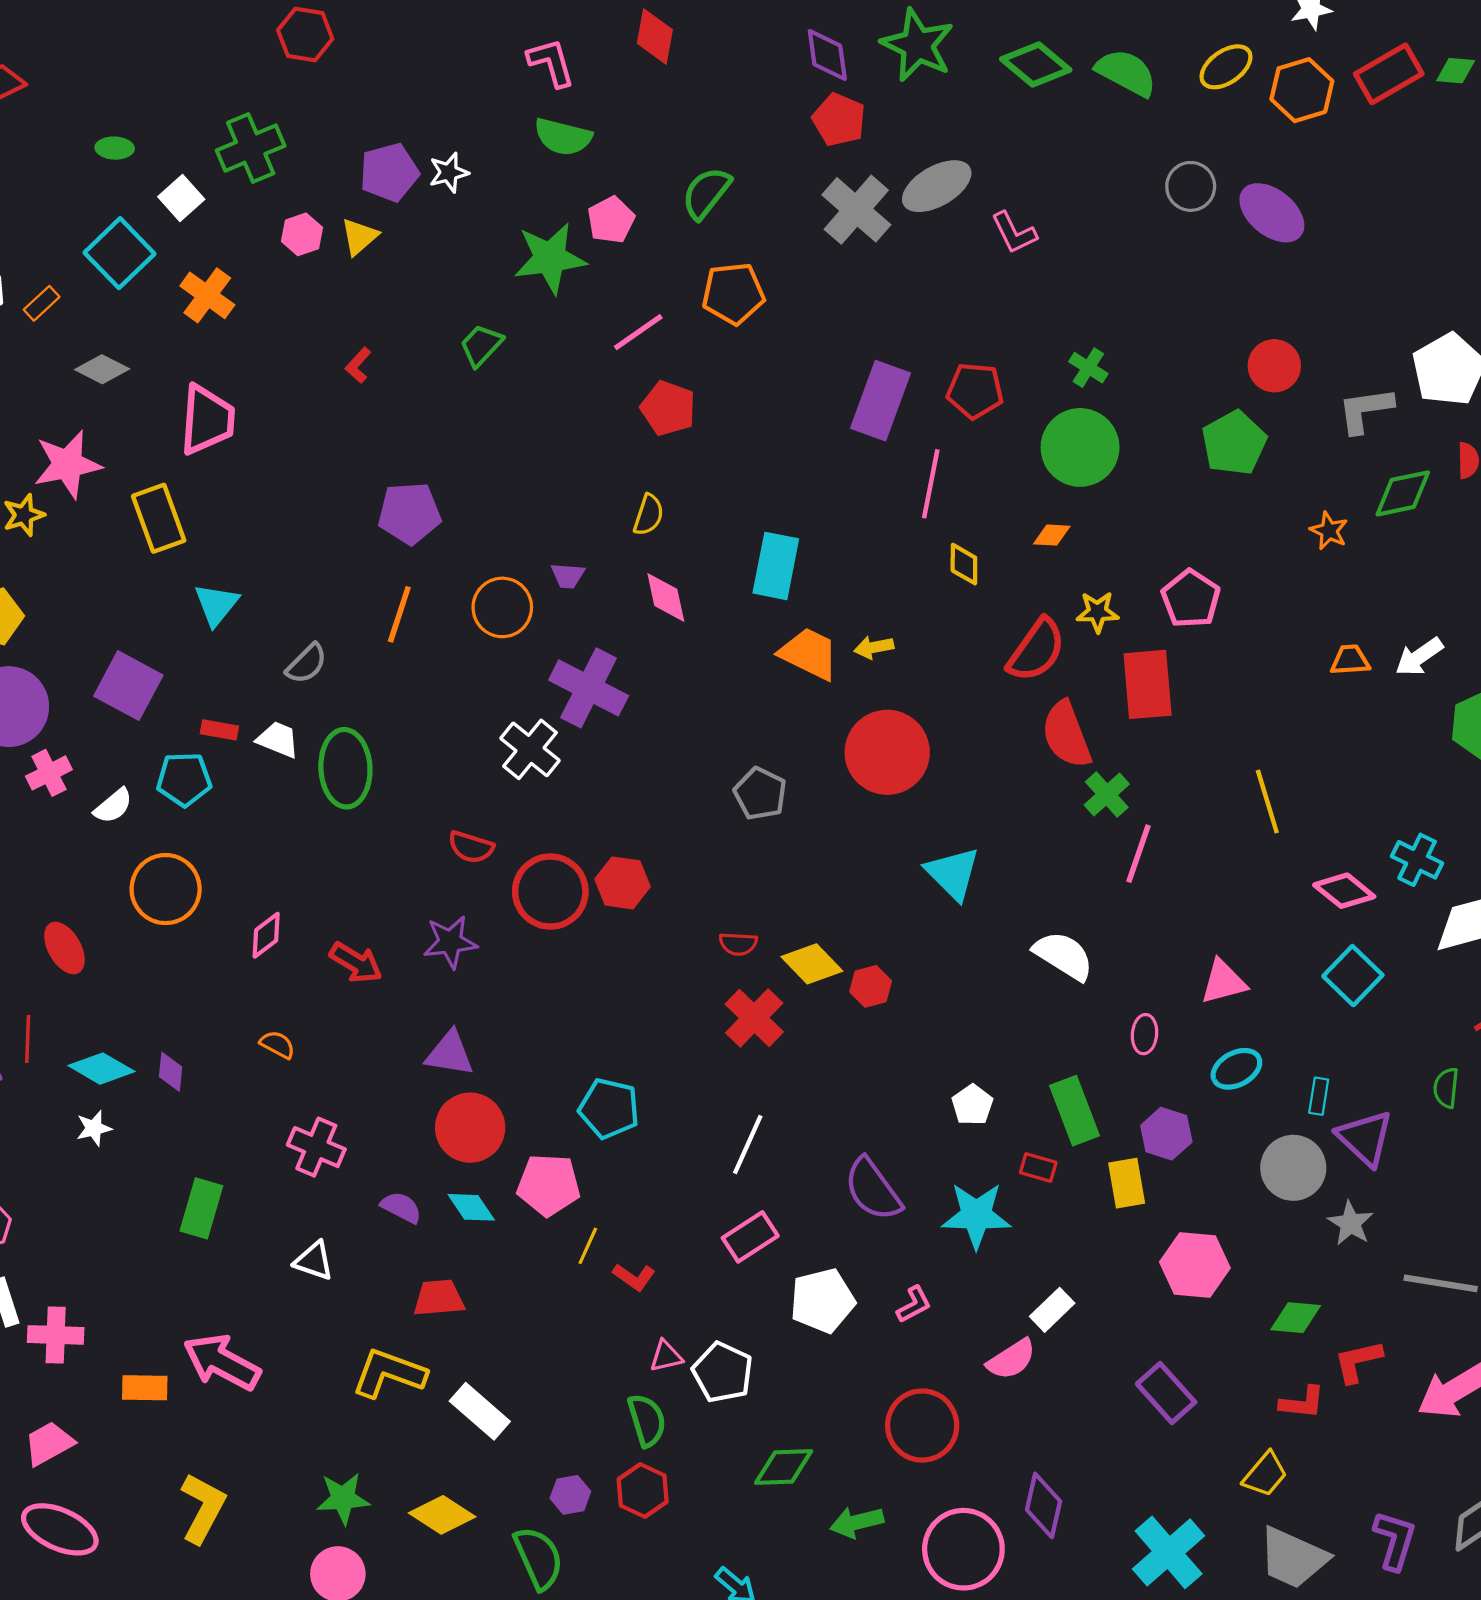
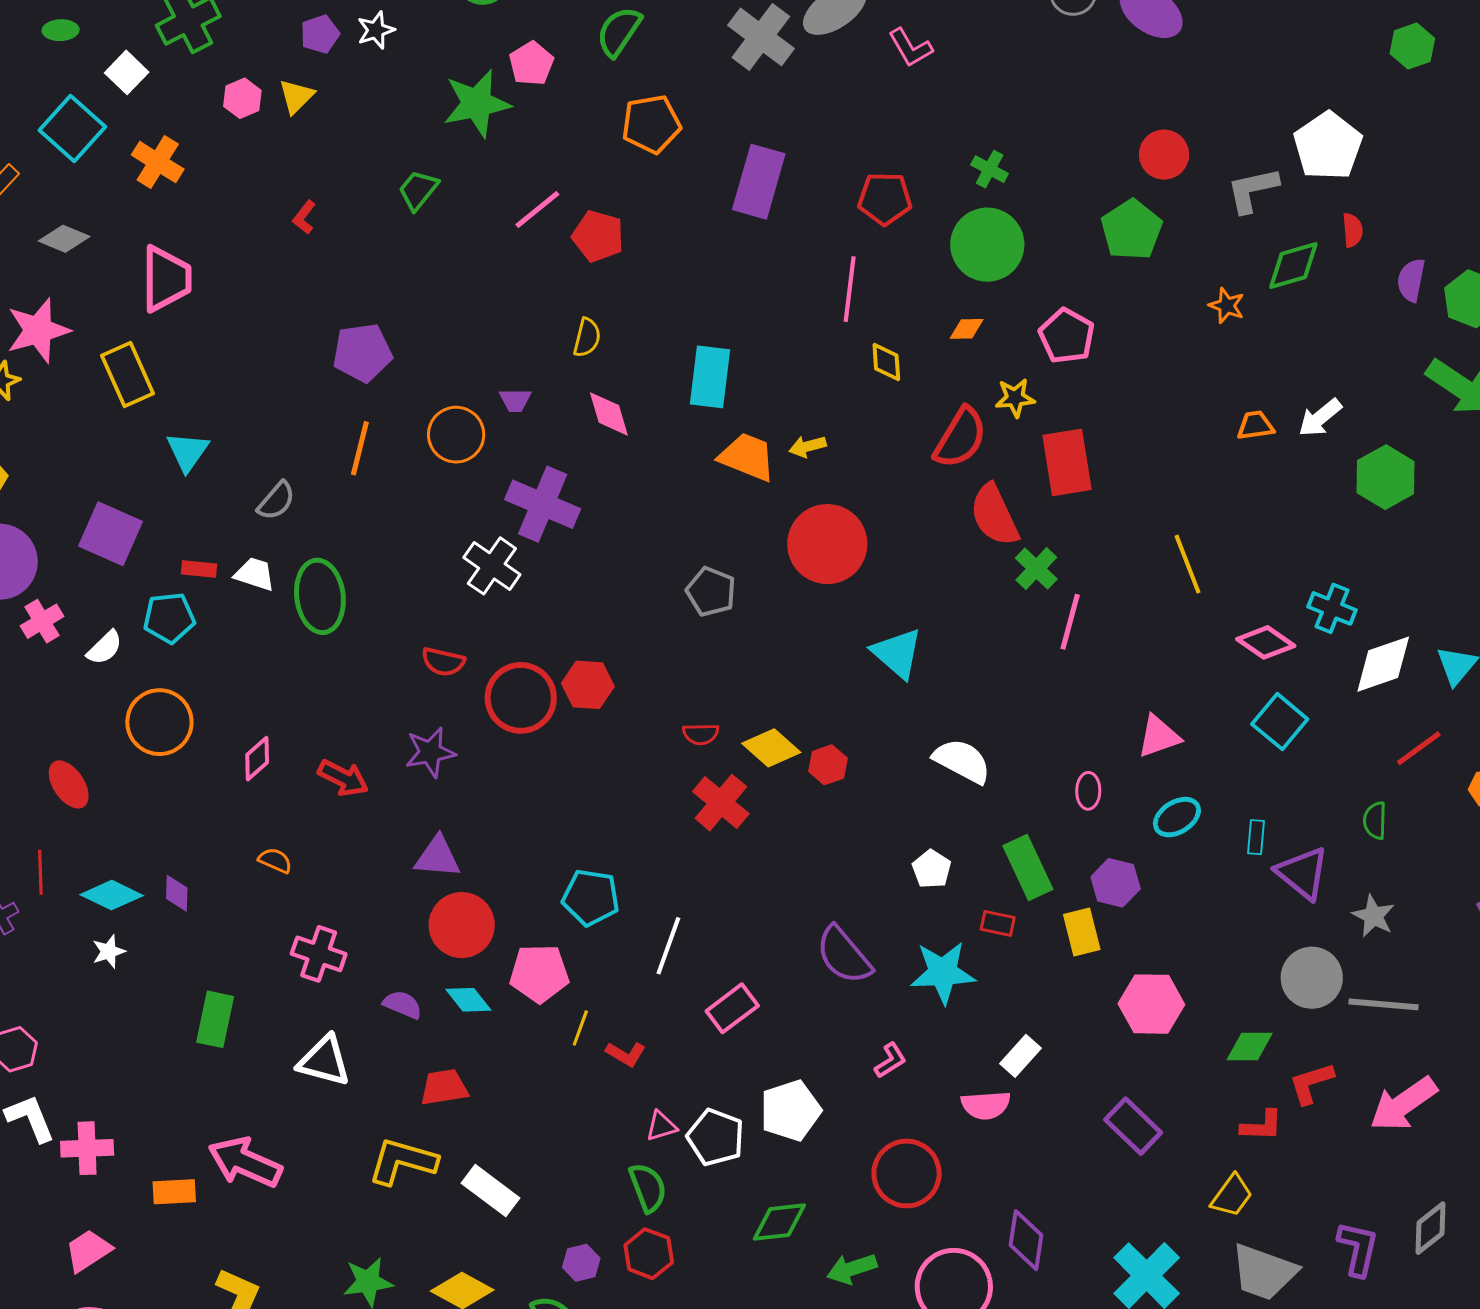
purple pentagon: (389, 172) -> (320, 34), size x0.7
pink line: (638, 332) -> (537, 209), moved
purple rectangle: (881, 401) -> (759, 182), moved
pink pentagon: (1191, 599) -> (1067, 336), moved
white semicircle: (1064, 956) -> (962, 761), moved
white line: (748, 1145) -> (668, 946), moved
gray circle: (1293, 1168) -> (1312, 978), moved
gray star: (1350, 1223) -> (1374, 916), moved
white triangle: (314, 1261) -> (324, 1061), size x1.4
white pentagon: (822, 1301) -> (790, 1111), moved
pink semicircle: (1011, 1359) -> (986, 1105), turned 33

